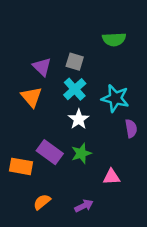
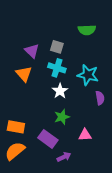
cyan cross: (75, 89) -> (57, 68), turned -30
purple rectangle: (50, 152) -> (48, 139), moved
orange semicircle: (42, 202) -> (15, 151), moved, size x1.5

